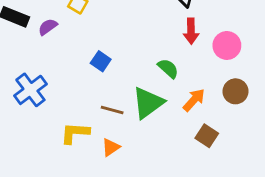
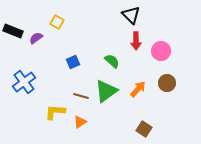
blue square: (101, 61) -> (73, 62), turned 32
green semicircle: (168, 68) -> (112, 61), moved
brown square: (207, 136) -> (144, 129), moved

